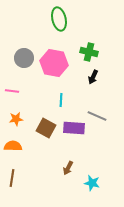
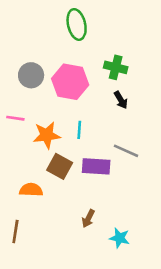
black arrow: (93, 77) -> (121, 100), turned -56
orange star: (16, 119) -> (47, 135), moved, size x1.5
orange semicircle: (13, 146) -> (31, 190), moved

